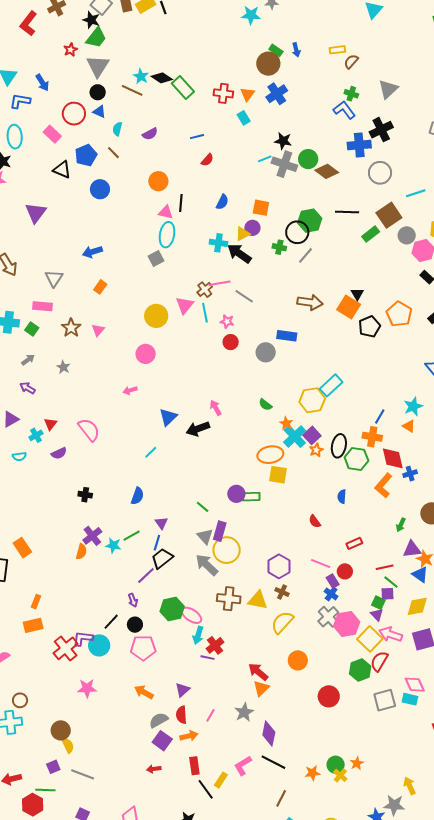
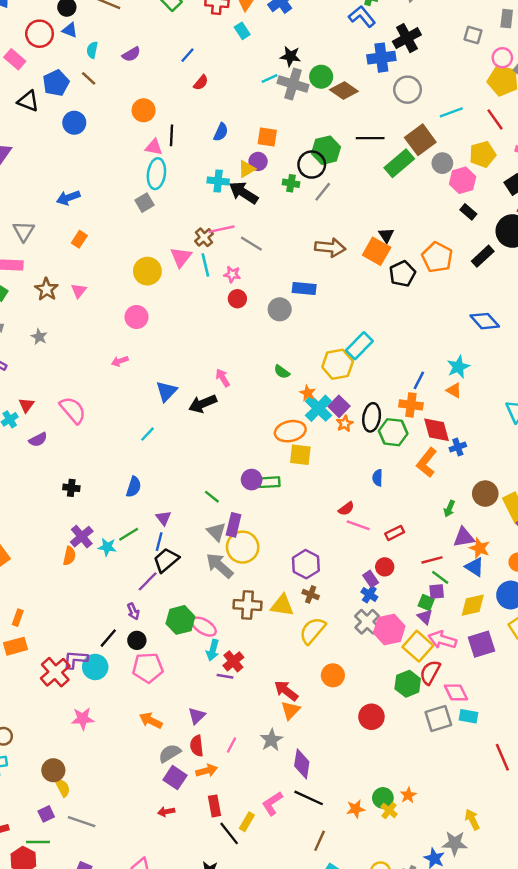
blue line: (197, 137) -> (188, 55), turned -32
green rectangle: (371, 234) -> (399, 163), size x1.4
red semicircle: (315, 521) -> (346, 509), turned -88
pink line: (321, 563) -> (358, 525), moved
pink diamond: (415, 685) -> (456, 692), moved

